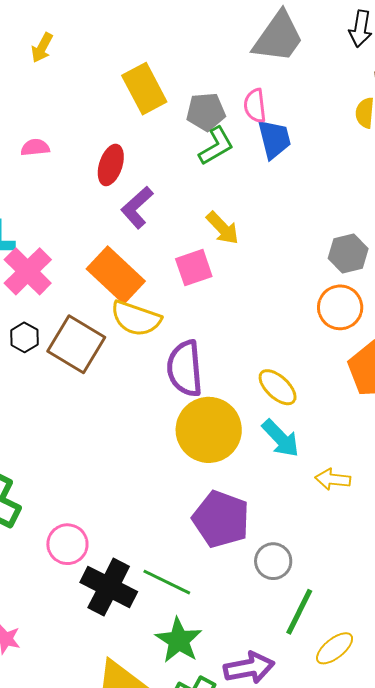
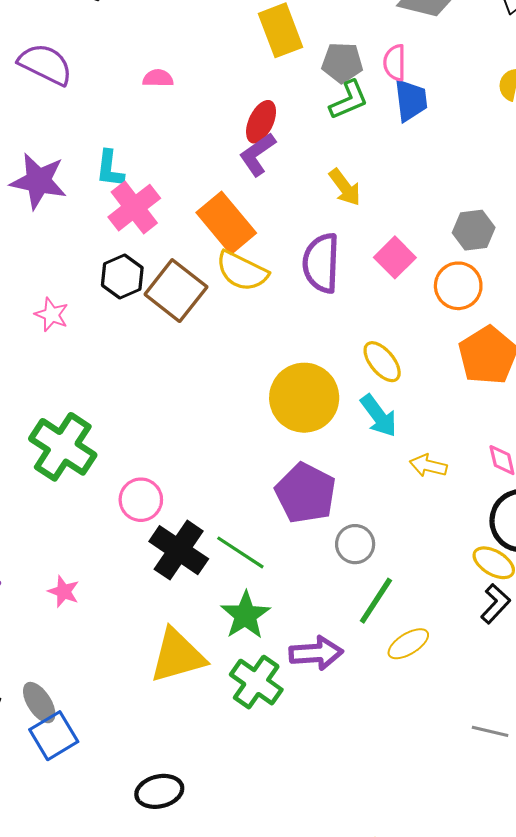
red ellipse: (111, 165) -> (261, 122), moved
pink square: (194, 268) -> (395, 257), moved, turned -33
black hexagon: (24, 337) -> (122, 277), size x1.4
purple semicircle: (185, 368) -> (321, 263), moved

